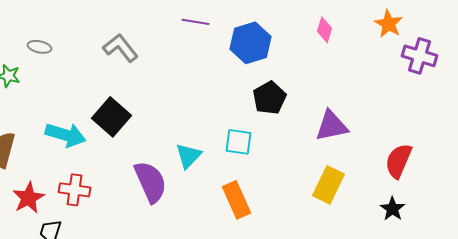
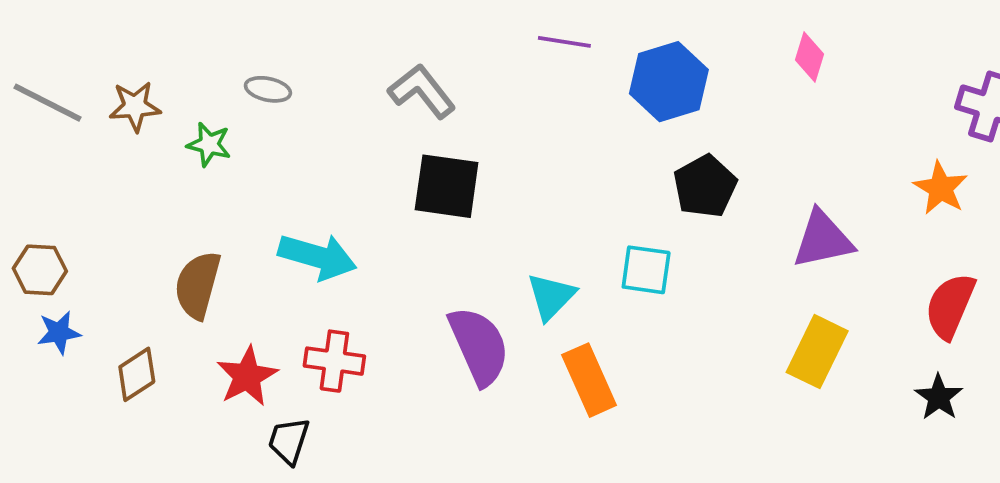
orange star: (388, 24) -> (941, 188), moved
black square: (112, 117) -> (447, 186), moved, turned -33
orange rectangle: (236, 200) -> (589, 380), moved

